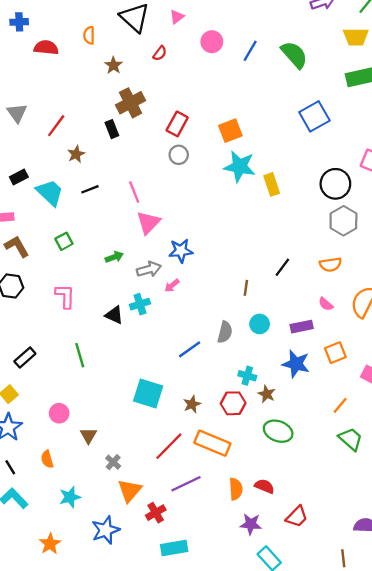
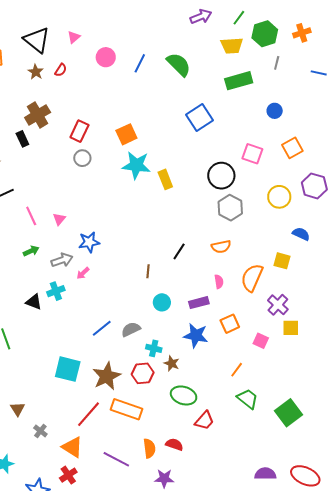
brown star: (113, 65) -> (36, 72), moved
pink line: (134, 192) -> (31, 216), moved
pink triangle: (148, 223) -> (59, 219), size x0.6
pink semicircle: (326, 304) -> (219, 282), turned -136
gray semicircle: (225, 332) -> (131, 329), moved, turned -126
brown star: (192, 404) -> (107, 376), size x1.8
purple line: (186, 484) -> (116, 459), moved, turned 56
orange triangle: (130, 491) -> (72, 447), moved, turned -35
red cross: (156, 513) -> (68, 475), moved
red trapezoid: (297, 517) -> (204, 421), moved

